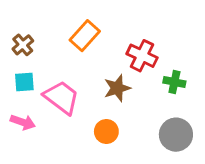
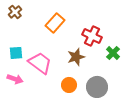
brown cross: (23, 45) -> (15, 12), moved
green cross: (174, 82) -> (113, 53), turned 32
gray circle: (176, 135) -> (97, 87), moved

